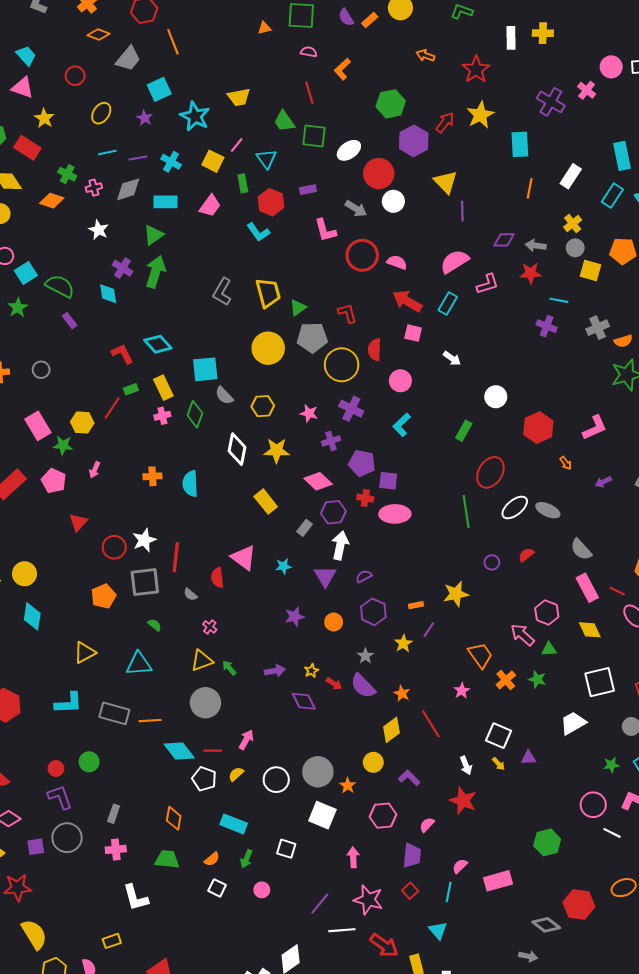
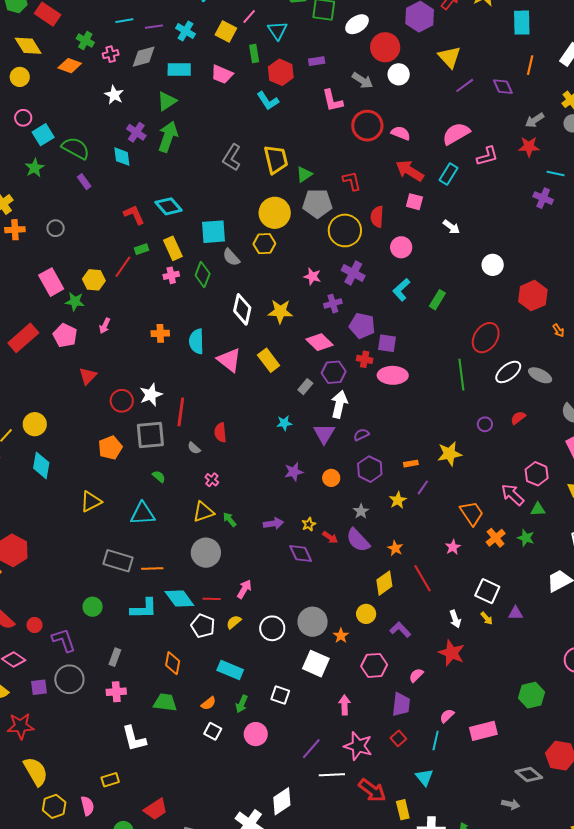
pink trapezoid: (210, 206) -> (222, 74), turned 75
purple line: (462, 211) -> (465, 85), turned 54
purple diamond: (504, 240) -> (503, 87), moved, turned 65
gray arrow: (536, 245) -> (535, 120), turned -42
yellow hexagon: (263, 406) -> (264, 244), moved
green rectangle: (464, 431) -> (437, 300), moved
pink triangle: (244, 558) -> (229, 360), moved
cyan L-shape: (69, 703) -> (144, 609), moved
red circle: (56, 769) -> (34, 625), moved
pink circle: (262, 890) -> (256, 734), size x1.5

